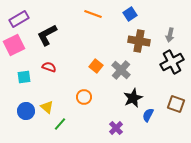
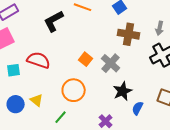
black L-shape: (47, 35) -> (54, 21), moved
red semicircle: (49, 67) -> (39, 60), size x1.6
orange circle: (84, 97) -> (74, 90), size x1.5
green line: (60, 124) -> (61, 117), moved

